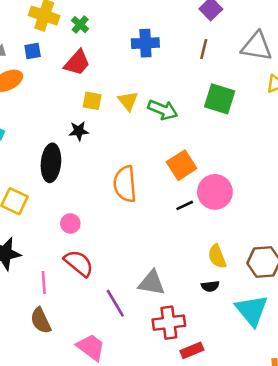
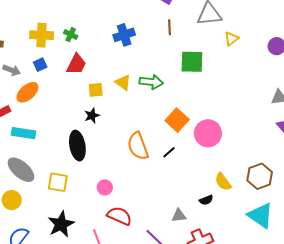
black line: (185, 205) -> (169, 152), moved
gray triangle: (152, 283) -> (179, 216), size x0.7
black semicircle: (210, 286) -> (206, 200), moved

